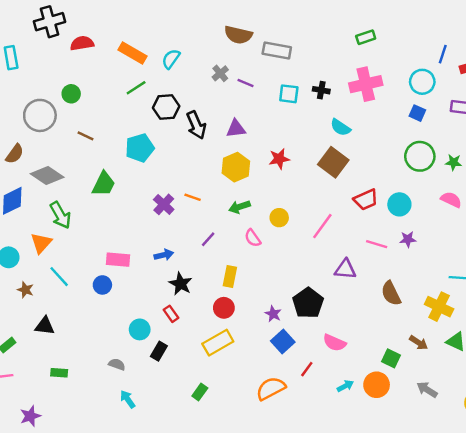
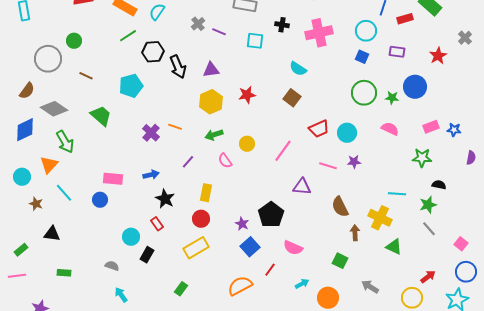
black cross: (321, 90) -> (282, 25), moved
brown square: (333, 162) -> (292, 98), size x0.7
green trapezoid: (104, 184) -> (101, 116), turned -75
brown arrow: (419, 343) -> (355, 233), moved, turned -126
orange circle: (377, 385) -> (328, 298), moved

